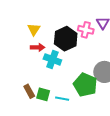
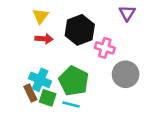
pink cross: (86, 30) -> (105, 48), moved
cyan cross: (52, 59) -> (40, 80), moved
green pentagon: (85, 85) -> (74, 81), moved

